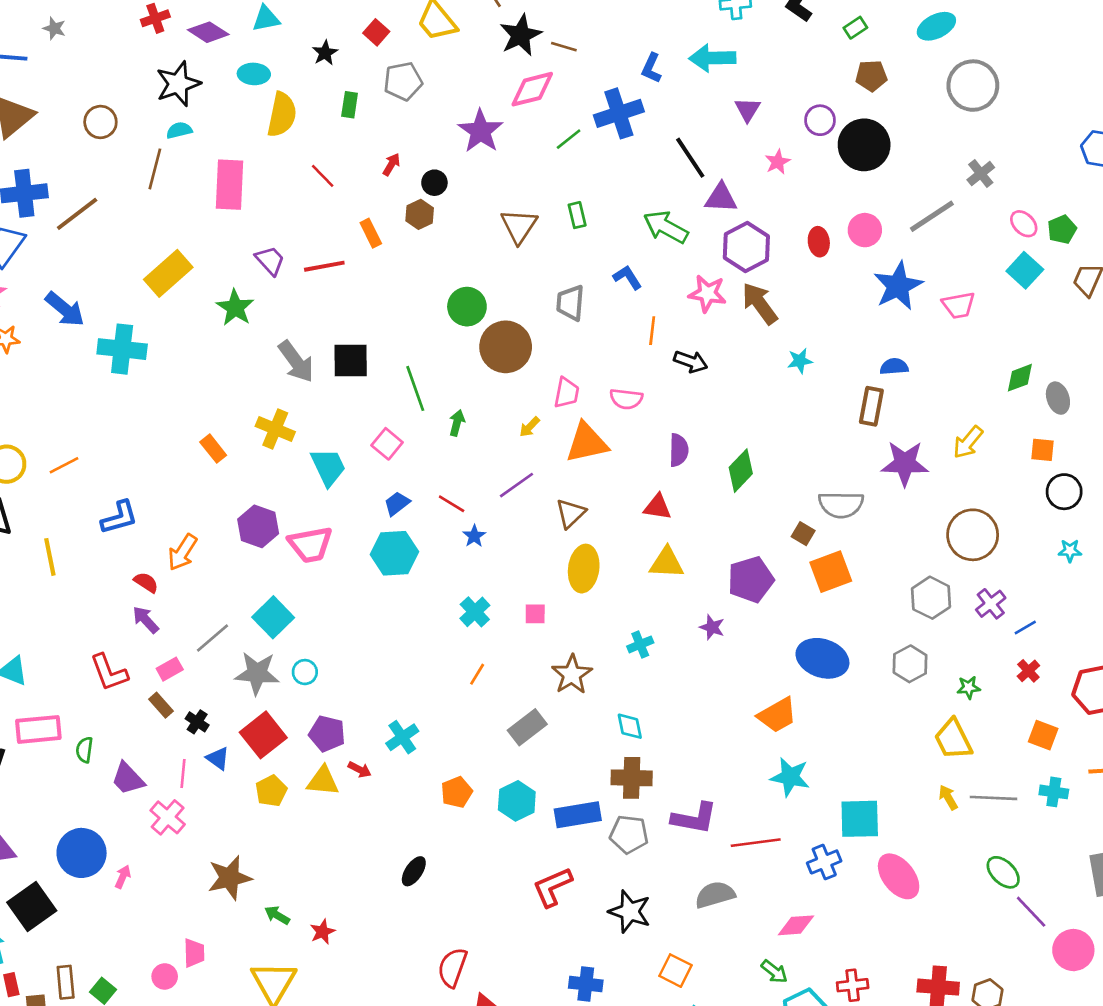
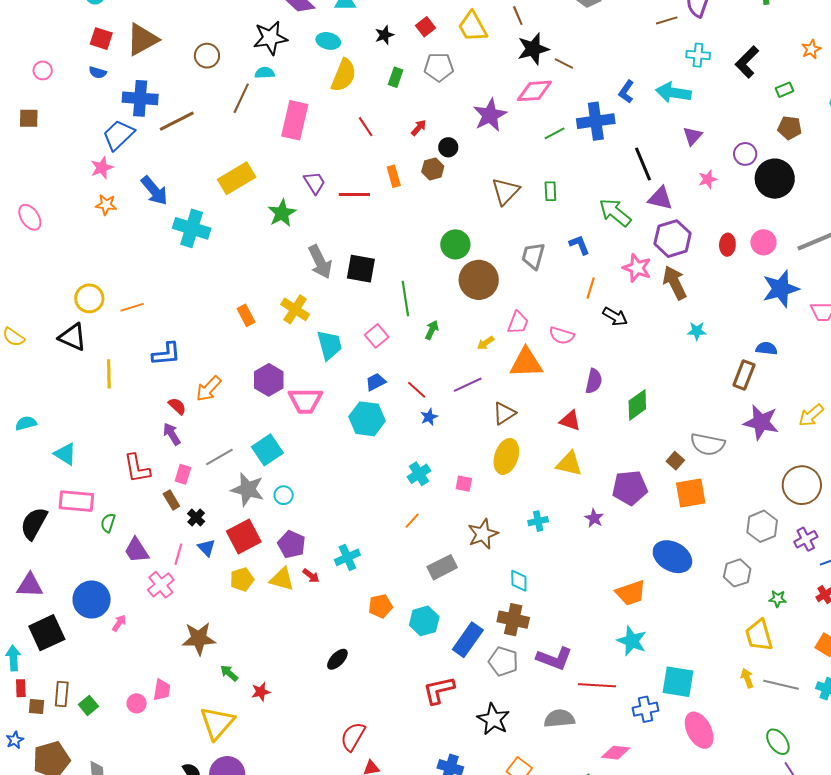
pink rectangle: (170, 669) -> (183, 474), turned -54
blue rectangle: (578, 815) -> (468, 640), turned -56

